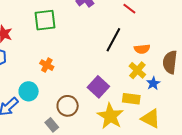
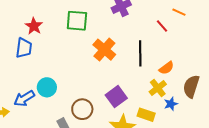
black line: (113, 40) -> (140, 53), turned -40
orange semicircle: (142, 49) -> (166, 68), turned -42
orange cross: (47, 65) -> (104, 50), moved, size x1.6

